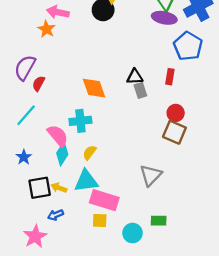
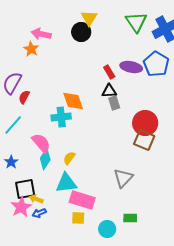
purple ellipse: (164, 18) -> (131, 67), moved
red rectangle: (170, 77) -> (109, 72), moved, turned -40
red circle: (176, 113) -> (145, 123), size x1.6
cyan cross: (80, 121) -> (61, 117), moved
yellow arrow: (59, 188) -> (36, 199), moved
pink star: (35, 236) -> (21, 207), moved

